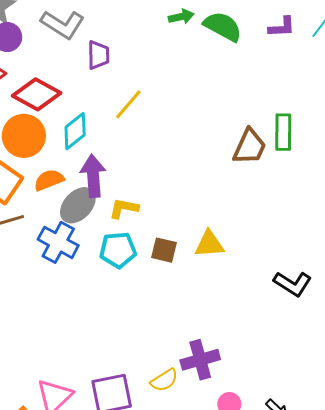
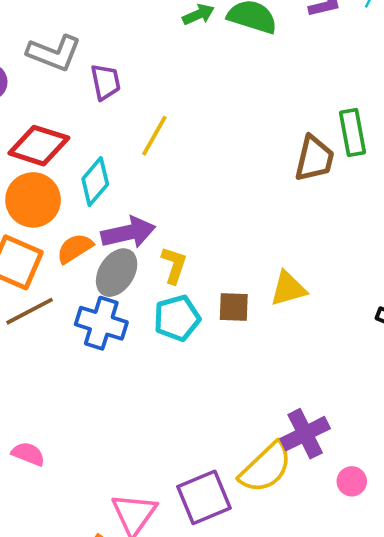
purple arrow: (93, 176) -> (128, 233), turned 93
yellow L-shape: (124, 208) -> (174, 265), turned 108
yellow semicircle: (164, 380) -> (266, 468), size x1.6

